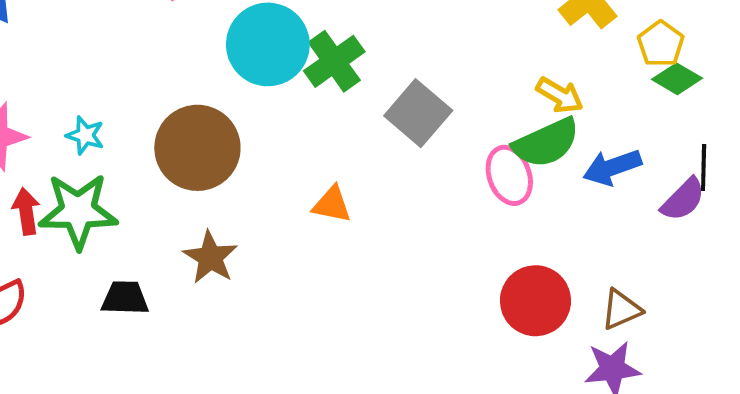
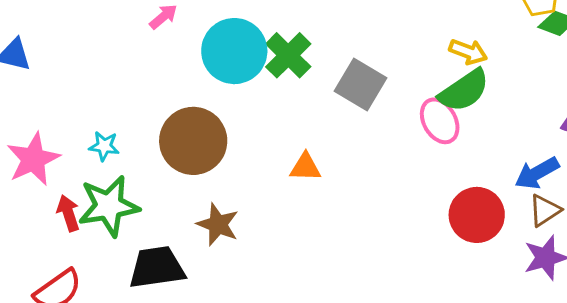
blue arrow: (612, 167) -> (537, 173), moved
black trapezoid: (125, 298) -> (157, 267), size x1.5

